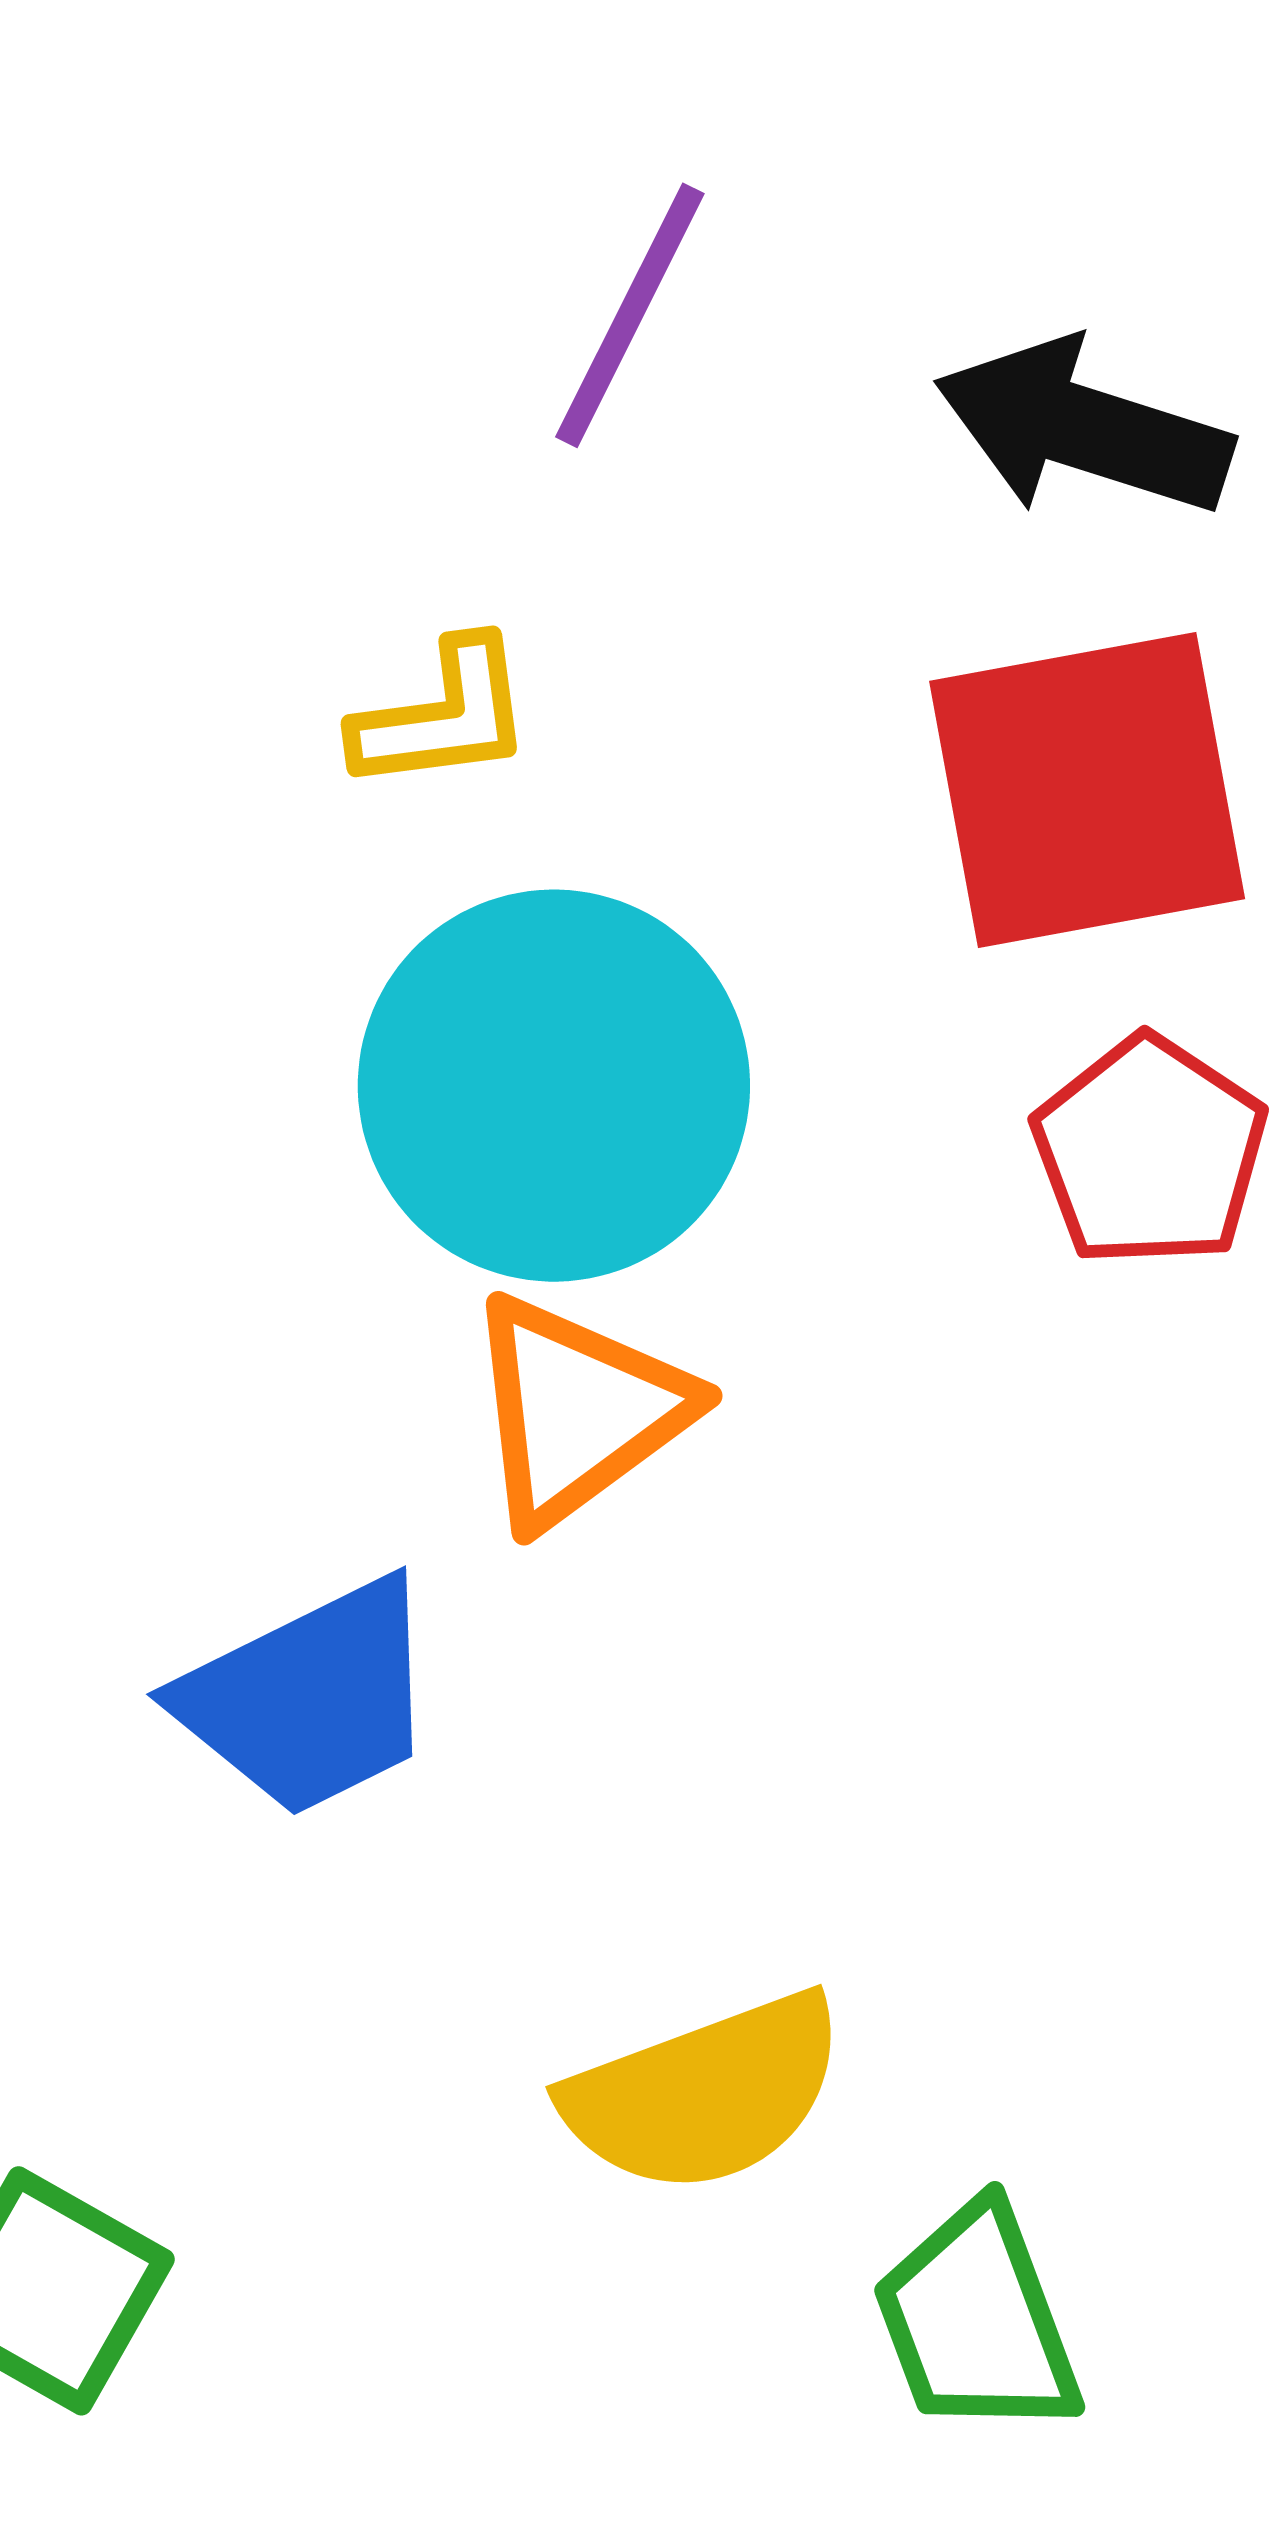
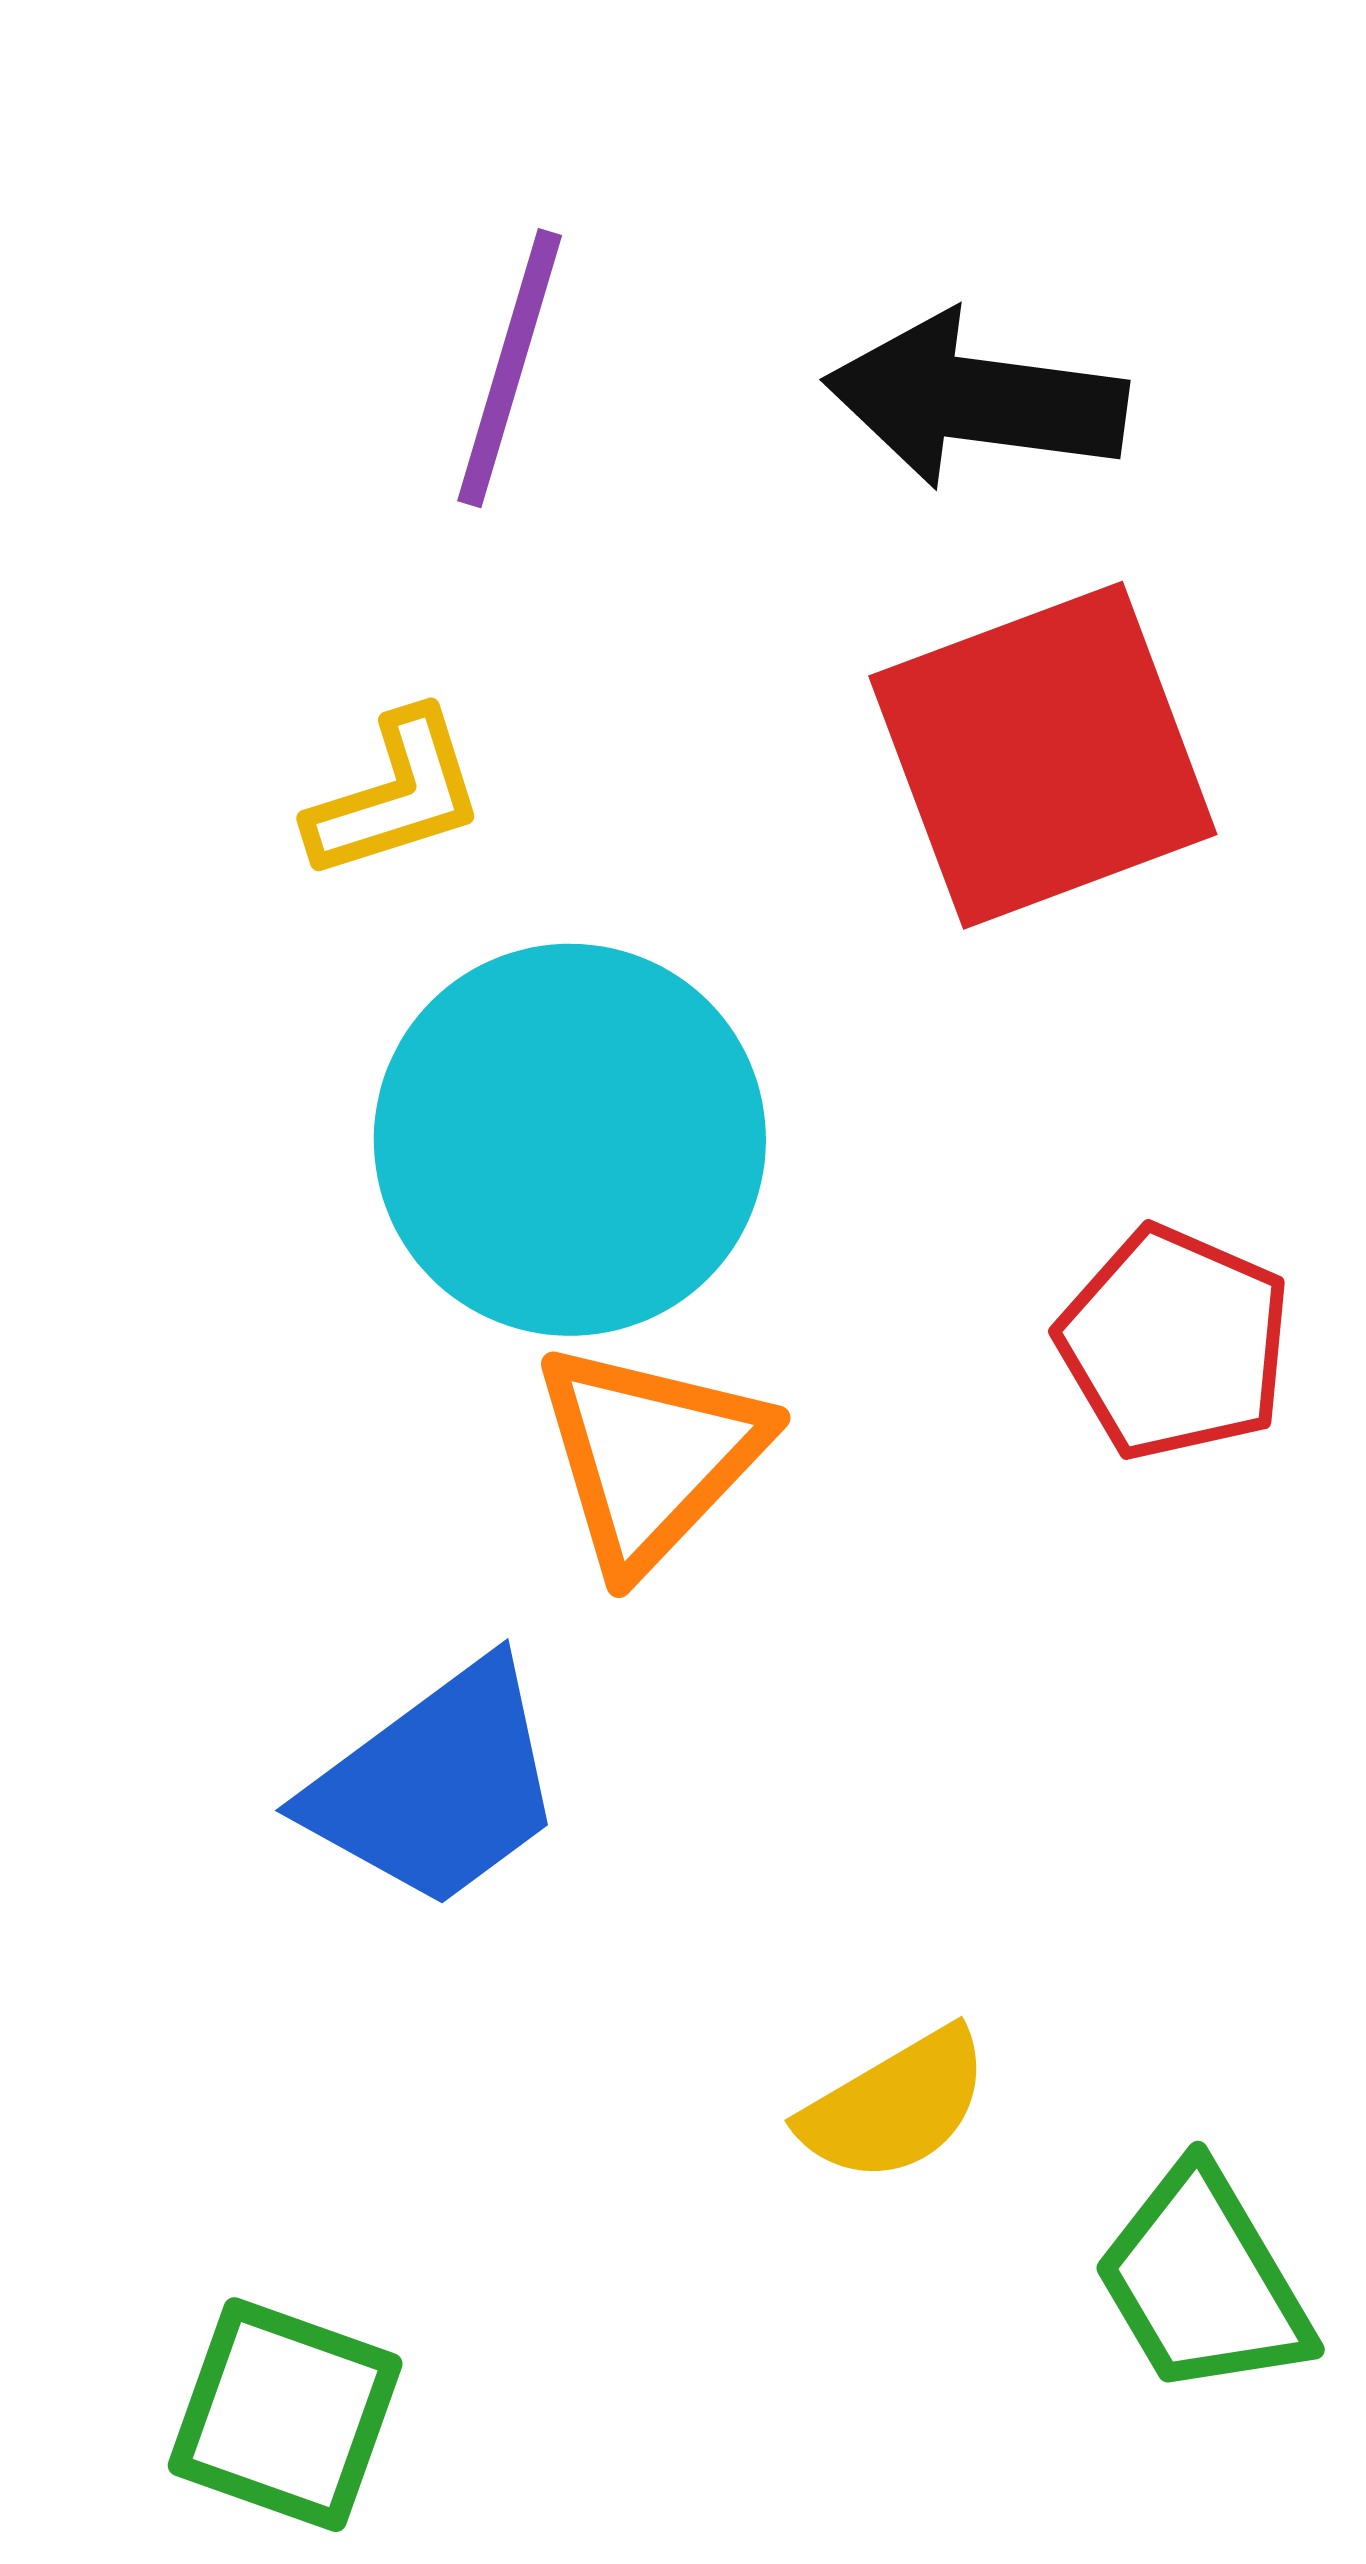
red pentagon: (1150, 1151) -> (1174, 1343), moved
yellow semicircle: (705, 2093) -> (895, 2106), size x0.7

